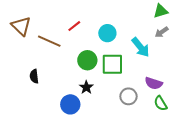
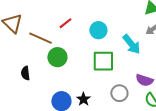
green circle: (87, 60) -> (57, 57), moved
black star: (86, 87) -> (83, 99), moved

